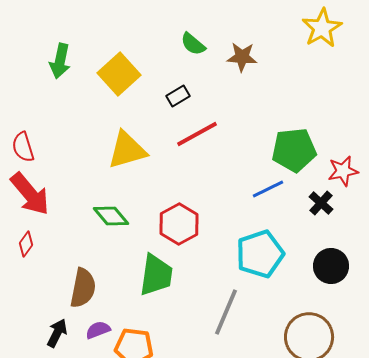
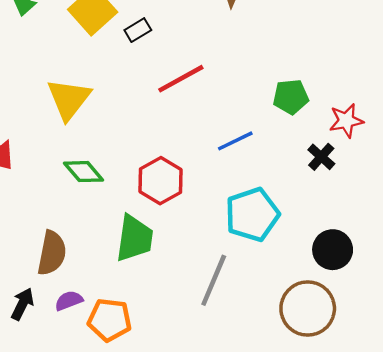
black rectangle: (178, 96) -> (138, 30), moved
yellow triangle: (127, 150) -> (69, 99), moved, turned -36
green pentagon: (294, 150) -> (291, 97), size x0.7
blue line: (268, 189) -> (235, 141), moved
black circle: (331, 266) -> (333, 250), moved

